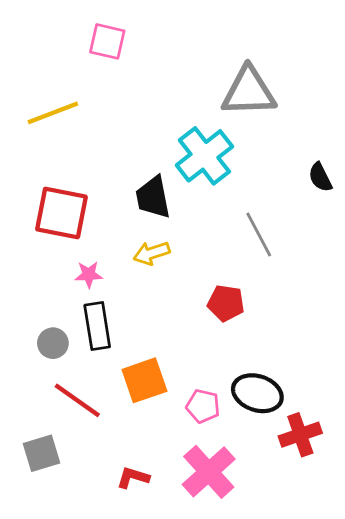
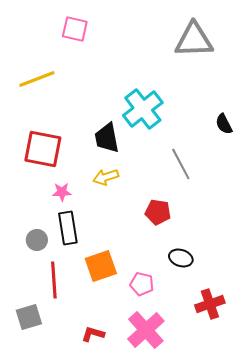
gray triangle: (249, 91) -> (194, 40), moved
black ellipse: (257, 393) -> (181, 258), moved, size x0.7
red line: (77, 400) -> (54, 280), turned 51

